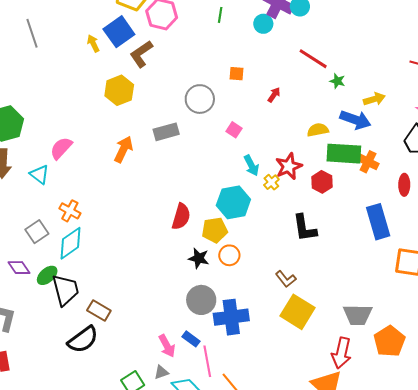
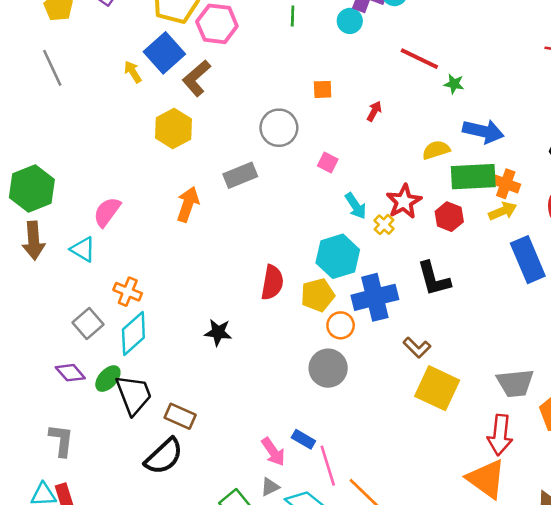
yellow arrow: (374, 99) -> (503, 211), moved
black star: (199, 258) -> (218, 332), moved
gray circle: (201, 300) -> (328, 368), moved
blue cross: (231, 317) -> (375, 297), moved

